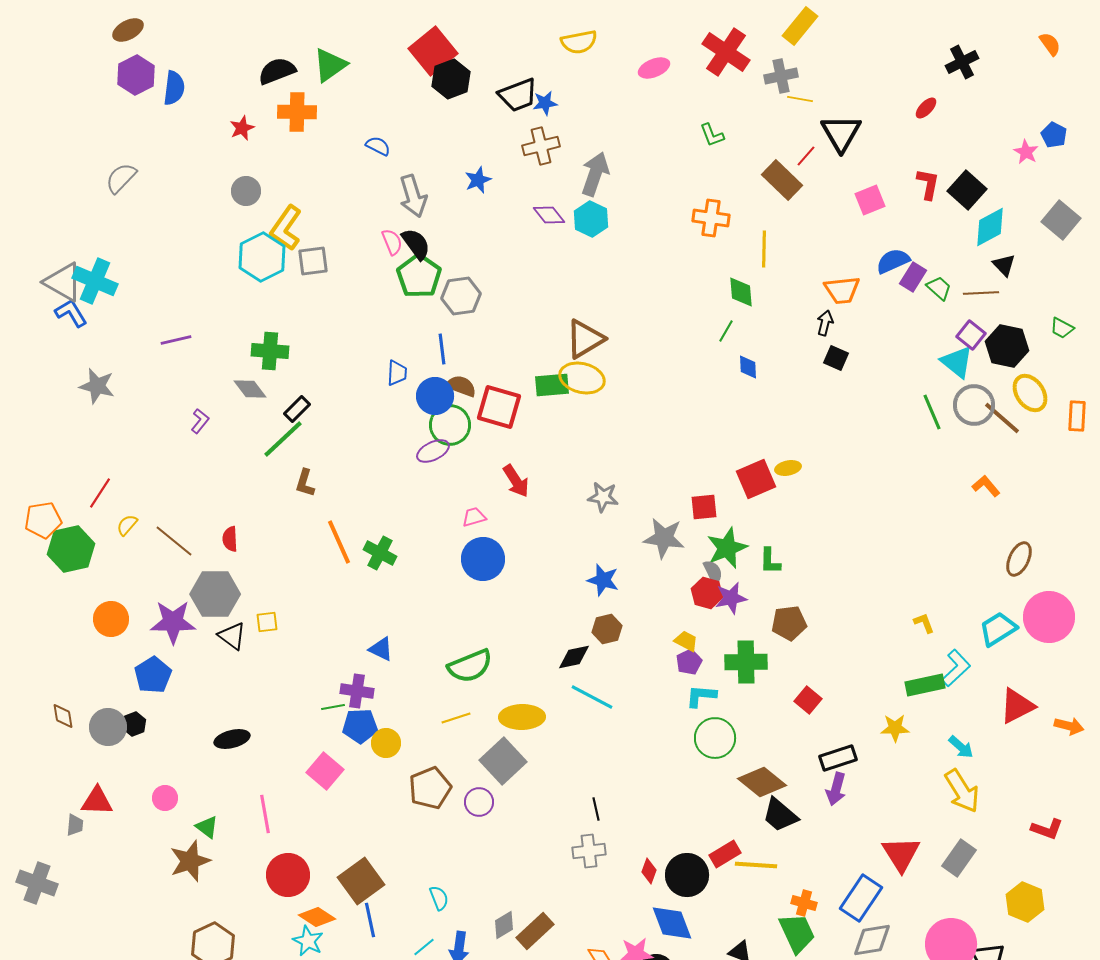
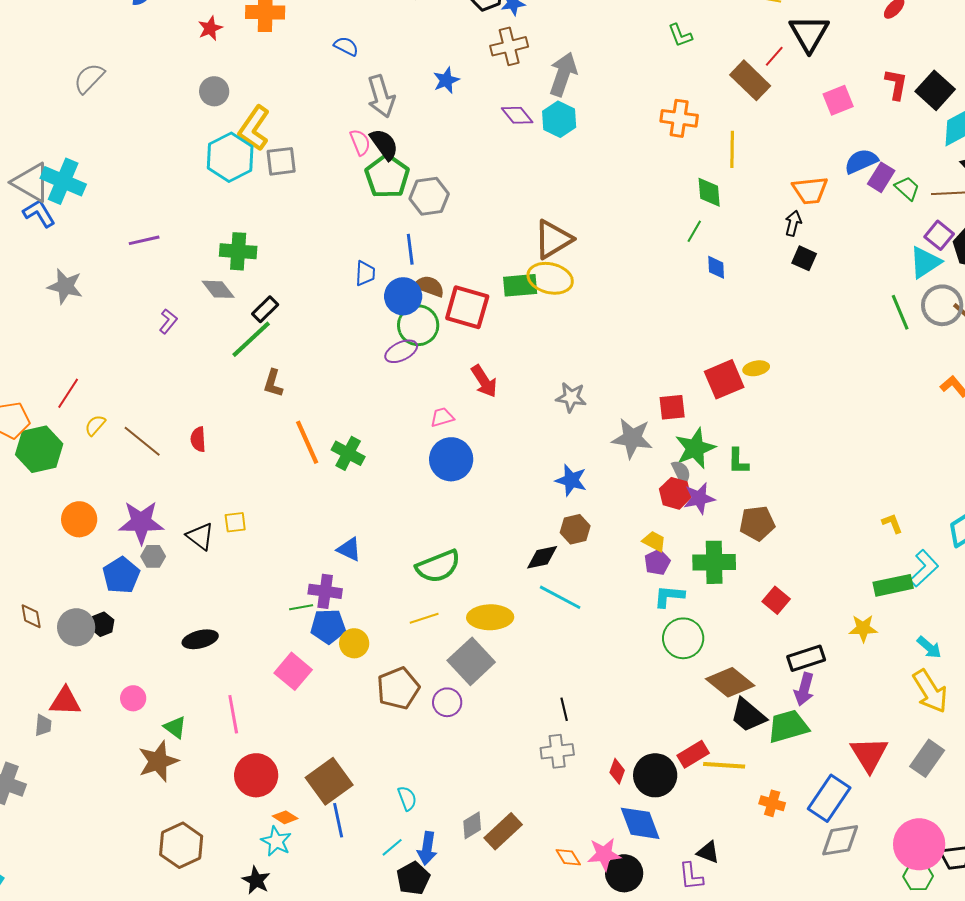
cyan triangle: (957, 362) -> (925, 262), turned 48
gray hexagon: (215, 594) -> (153, 556), moved, size x0.5
orange diamond: (317, 917) -> (285, 817), size x0.7
green trapezoid: (797, 933) -> (788, 726), moved, turned -81

